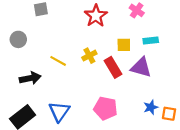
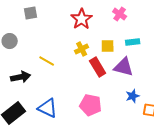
yellow cross: (89, 56) -> (82, 49), moved
blue star: (151, 107) -> (133, 96), moved
blue triangle: (59, 112) -> (48, 108), turned -40

